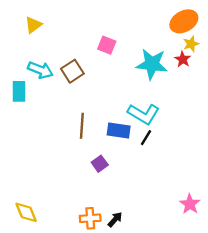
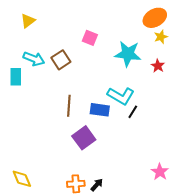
red star: (183, 59) -> (158, 66), moved
black line: (146, 138) -> (133, 112), moved
purple square: (100, 164) -> (84, 138), size x1.6

